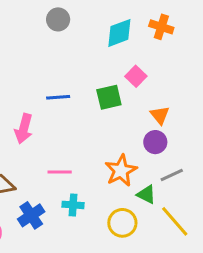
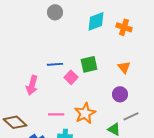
orange cross: (161, 27) -> (124, 27), moved
pink square: (136, 76) -> (71, 77), moved
orange triangle: (160, 115) -> (124, 67), moved
orange star: (121, 171) -> (85, 113), moved

